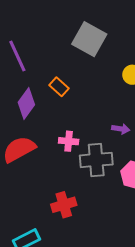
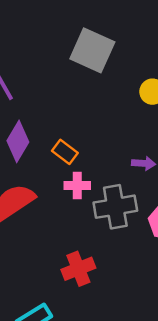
orange rectangle: (59, 87) -> (65, 152), moved

